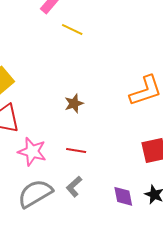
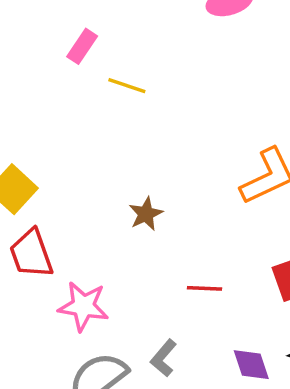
red line: (76, 150) -> (205, 288), moved

